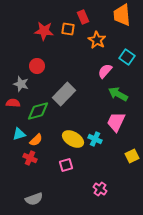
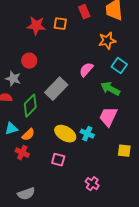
red rectangle: (83, 17) -> (84, 12), moved
orange star: (97, 40) -> (107, 41), moved, turned 30
cyan square: (127, 57) -> (119, 66), moved
pink semicircle: (105, 71) -> (86, 70), moved
green diamond: (38, 111) -> (30, 106), turned -30
yellow square: (132, 156) -> (124, 151), turned 32
pink square: (66, 165) -> (58, 160), turned 32

